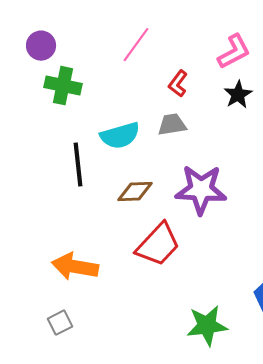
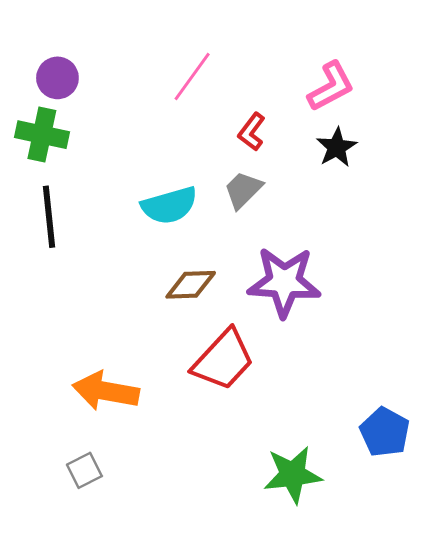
green cross: (63, 86) -> (42, 135), moved
gray trapezoid: (172, 125) -> (243, 190), turned -36
black line: (78, 165) -> (49, 217), moved

